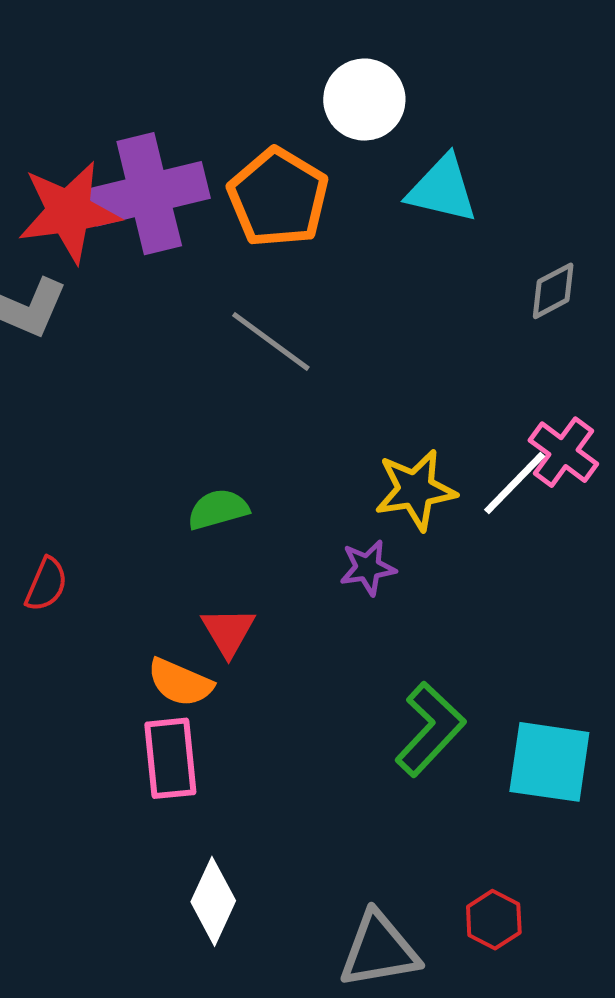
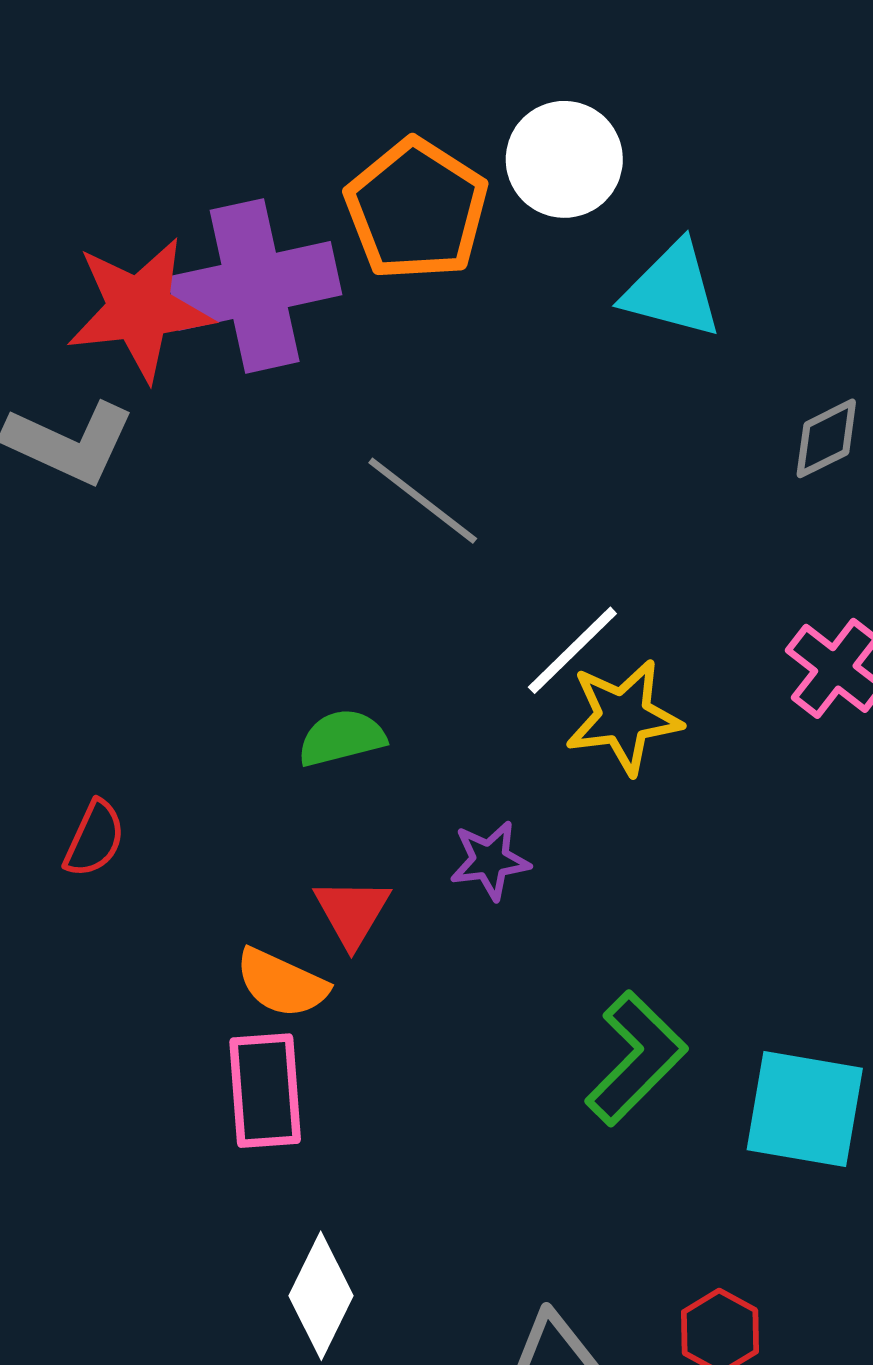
orange pentagon: (278, 198) -> (416, 209), moved
white line: (515, 483) -> (572, 650), moved
purple star: (368, 568) -> (490, 860), moved

